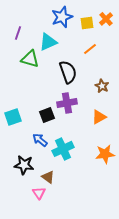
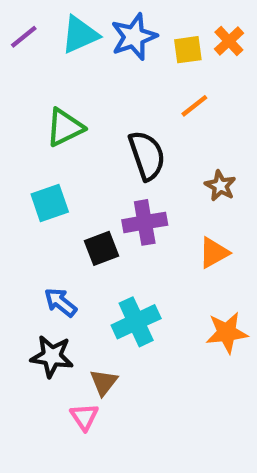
purple line: (18, 33) -> (24, 37), moved, turned 32
cyan triangle: (48, 42) -> (80, 35), moved
green triangle: (30, 59) -> (65, 127), turned -42
cyan square: (13, 117) -> (50, 203), moved
blue arrow: (40, 140) -> (60, 302), moved
brown triangle: (48, 177) -> (104, 382), turned 32

